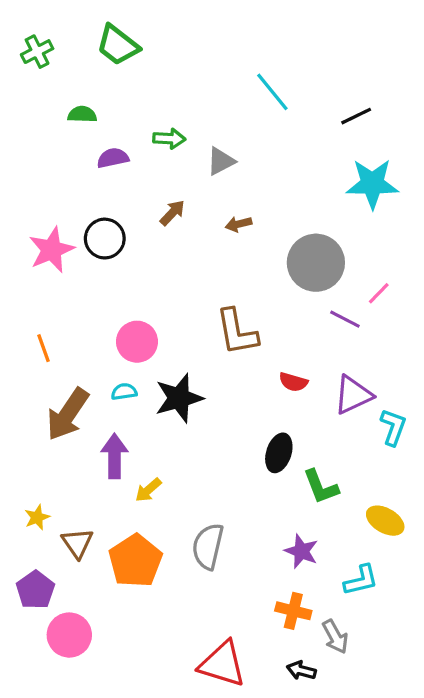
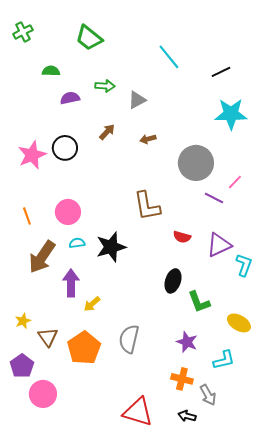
green trapezoid: (118, 45) -> (89, 38), moved
pink circle: (137, 342) -> (68, 212), moved

